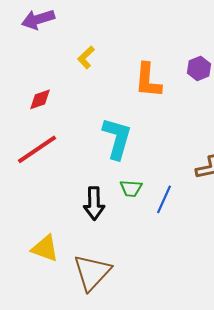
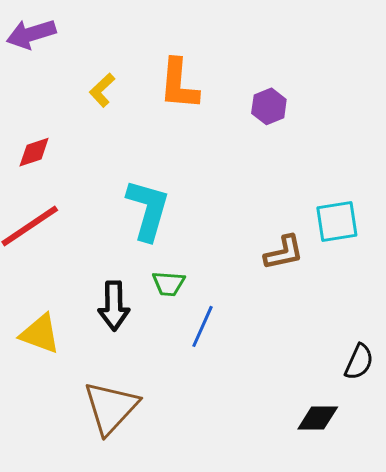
orange L-shape: (148, 80) -> (179, 84), moved
blue line: (164, 199) -> (202, 326), moved
yellow triangle: (45, 248) -> (40, 334), moved

